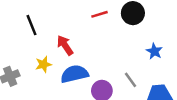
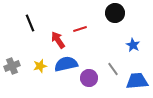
red line: (100, 14) -> (80, 29), moved
yellow star: (43, 64) -> (40, 66), moved

